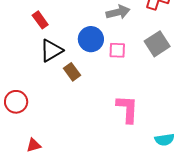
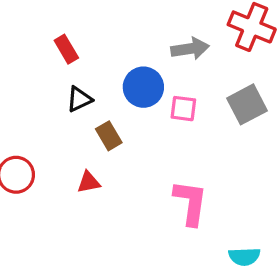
black triangle: (51, 51) -> (79, 99), size x0.7
red triangle: (34, 145) -> (89, 182), moved

